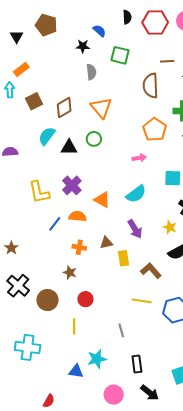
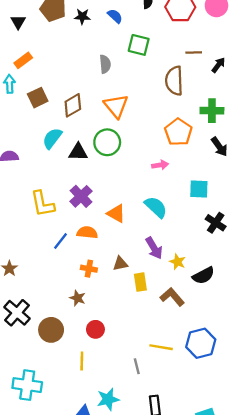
black star: (83, 46) -> (82, 16), moved
green circle: (94, 139) -> (107, 142), size x1.5
cyan semicircle: (136, 194) -> (156, 207), turned -100
yellow star: (170, 227) -> (178, 262), moved
yellow line: (142, 301) -> (161, 347), moved

